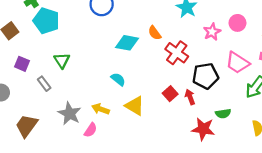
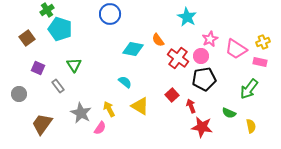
pink circle: (237, 23) -> (201, 56), moved
pink trapezoid: (237, 63) -> (236, 49), moved
red arrow: (190, 97) -> (191, 106), moved
yellow arrow: (100, 109) -> (109, 109), turned 42
green semicircle: (223, 114) -> (229, 113), moved, turned 32

